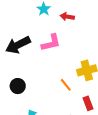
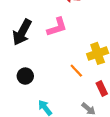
black arrow: (18, 45) -> (22, 32), turned -30

